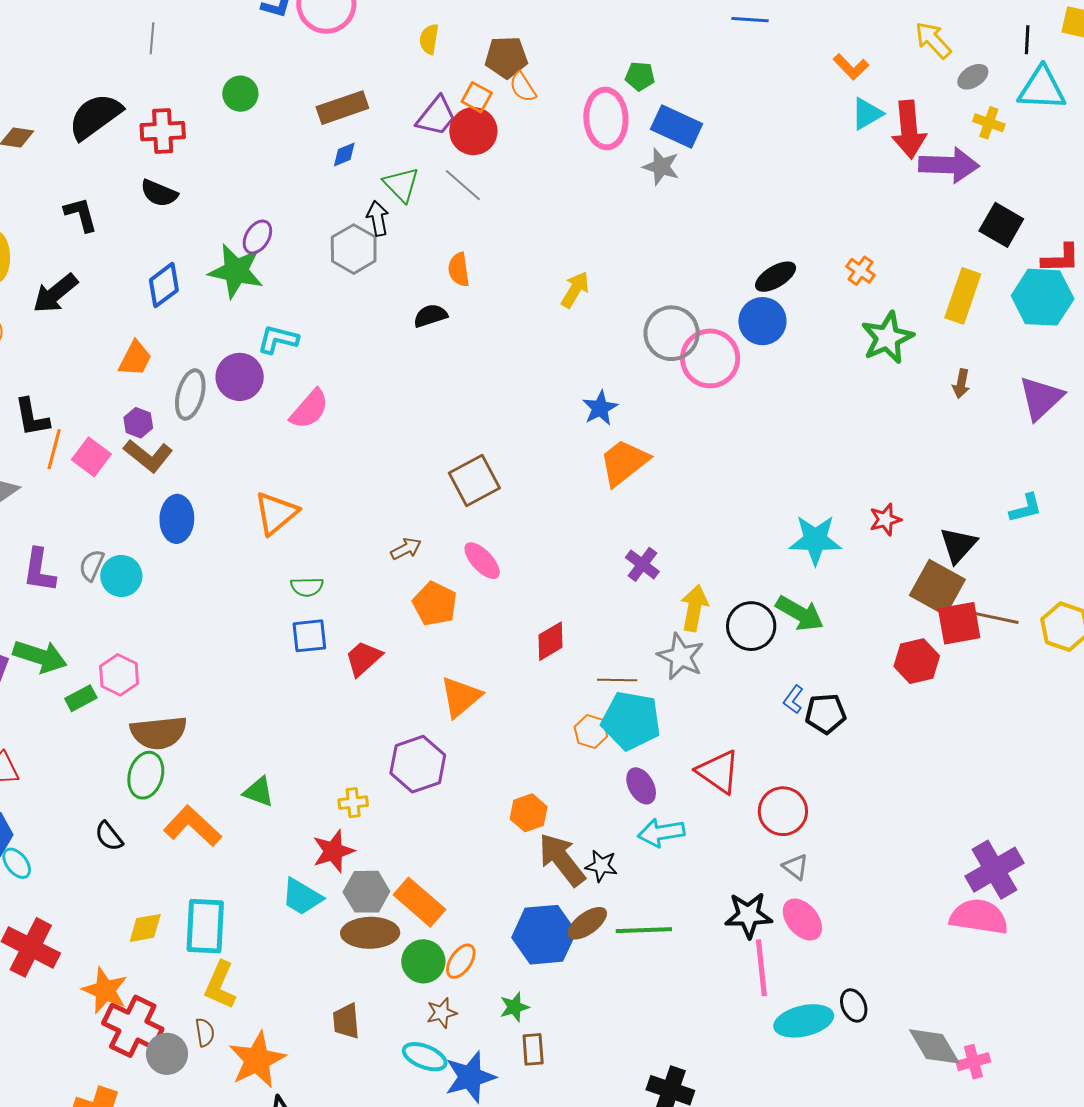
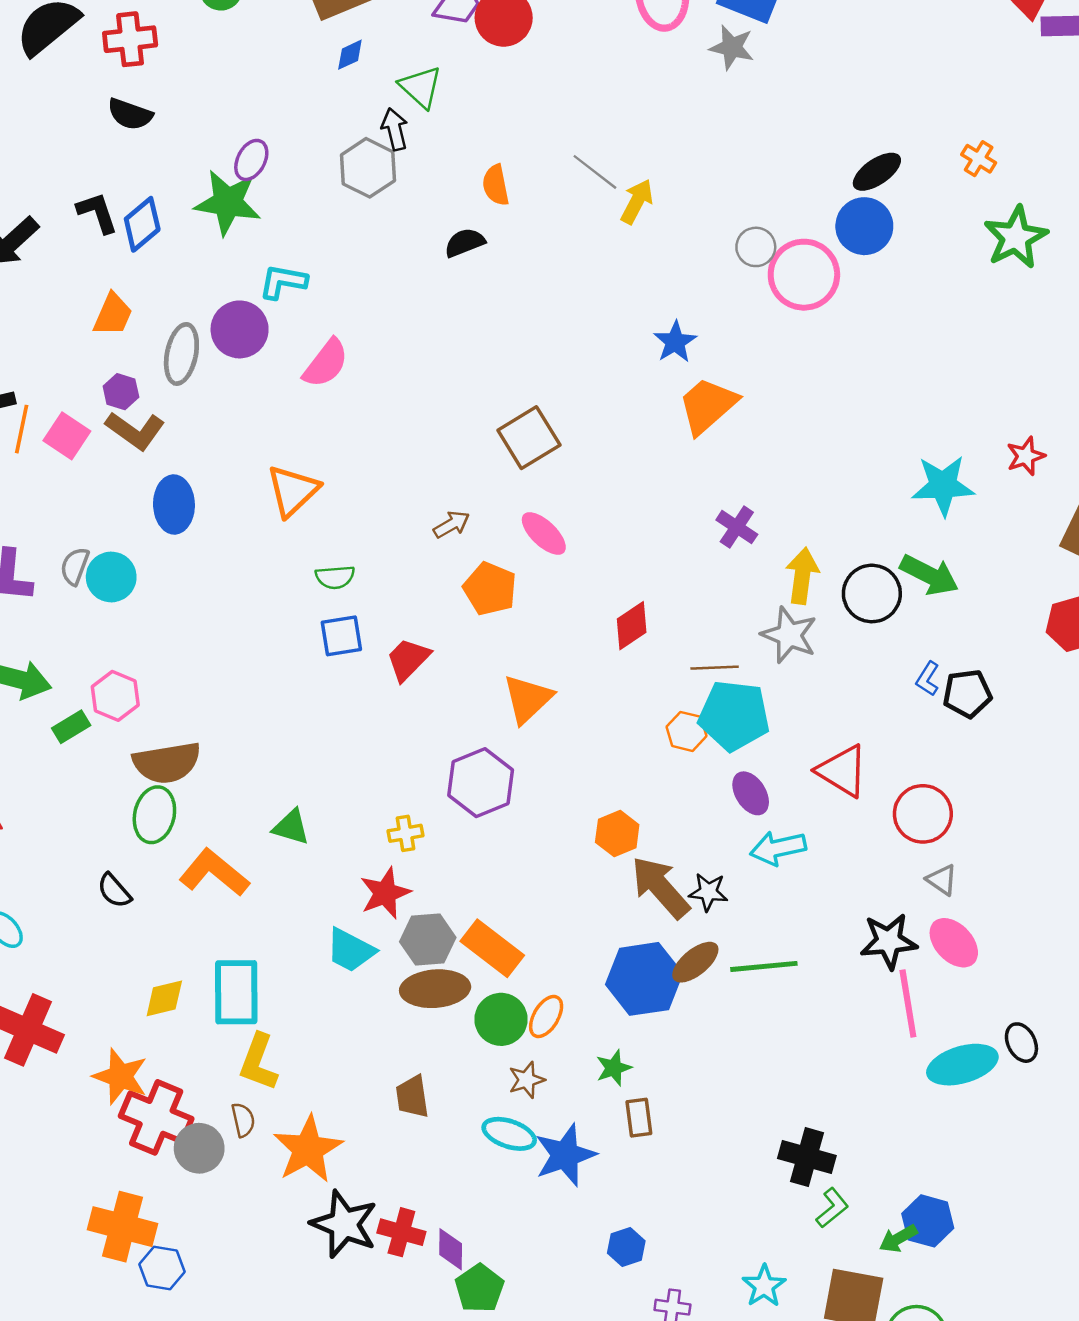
gray line: (463, 185) -> (595, 172), moved
black L-shape: (81, 214) -> (97, 213), moved
gray circle: (672, 333) -> (756, 247), size x0.6

